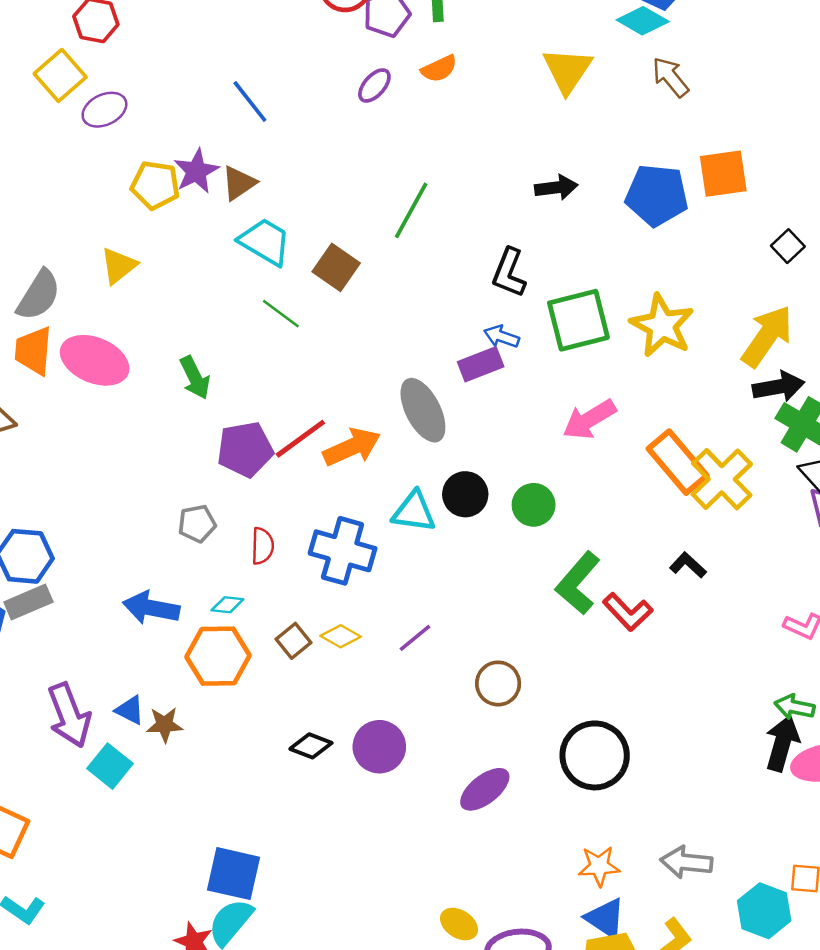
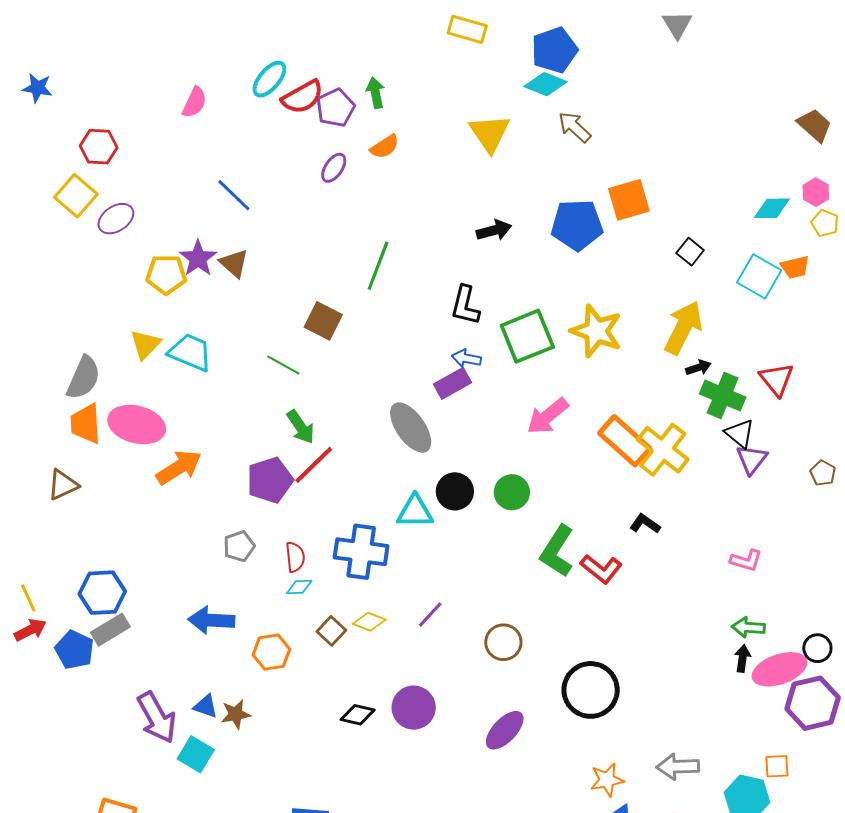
brown triangle: (239, 183) -> (234, 263), turned -36
cyan trapezoid: (265, 242) -> (190, 352), moved
green arrow: (195, 378) -> (301, 427), moved
black arrow: (778, 387) -> (698, 368), size x0.6
orange arrow: (352, 447) -> (179, 467), moved
cyan diamond: (227, 605) -> (299, 587), moved
orange hexagon: (218, 656) -> (271, 652), size x0.7
black arrow: (782, 743) -> (742, 658), size x0.6

